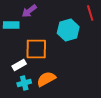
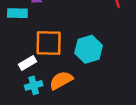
cyan hexagon: (68, 30) -> (89, 49), moved

